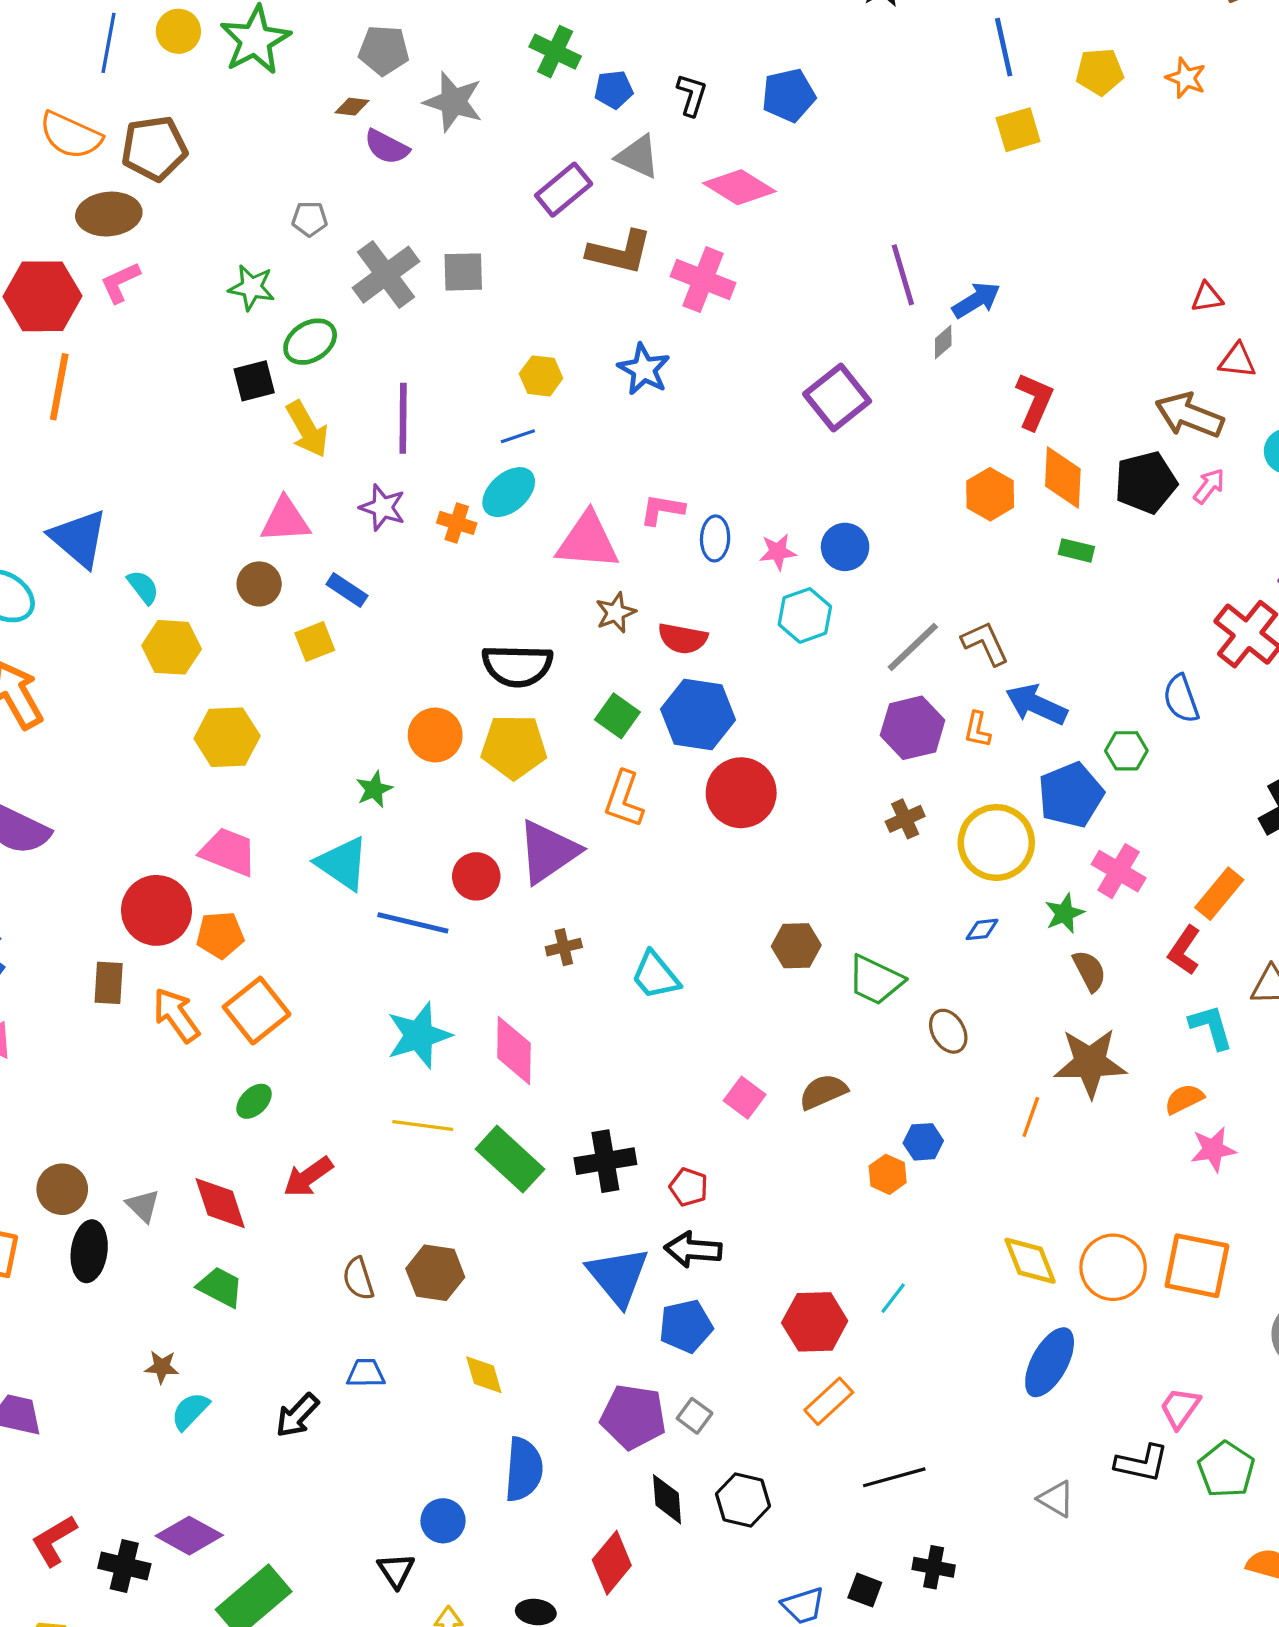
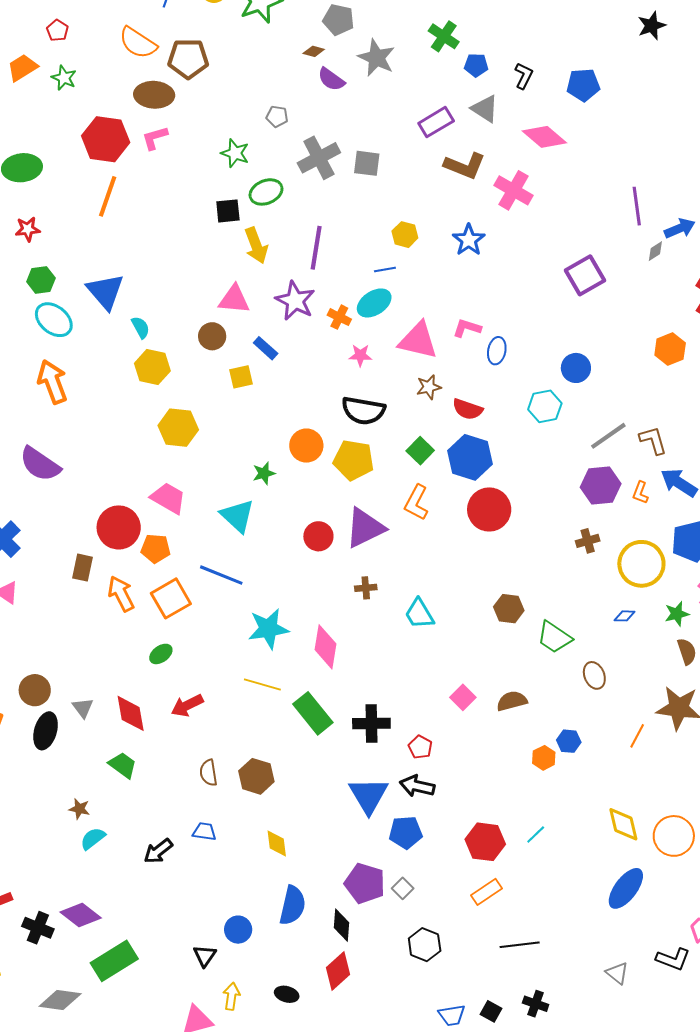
purple star: (383, 507) -> (295, 301), size x1.4
pink star: (778, 552) -> (360, 355), moved
blue line: (413, 923) -> (221, 575), moved
black diamond: (667, 1499) -> (341, 925), moved

